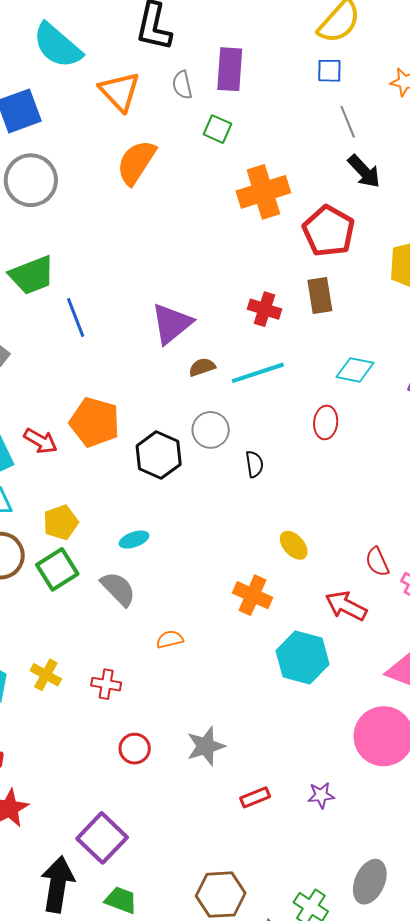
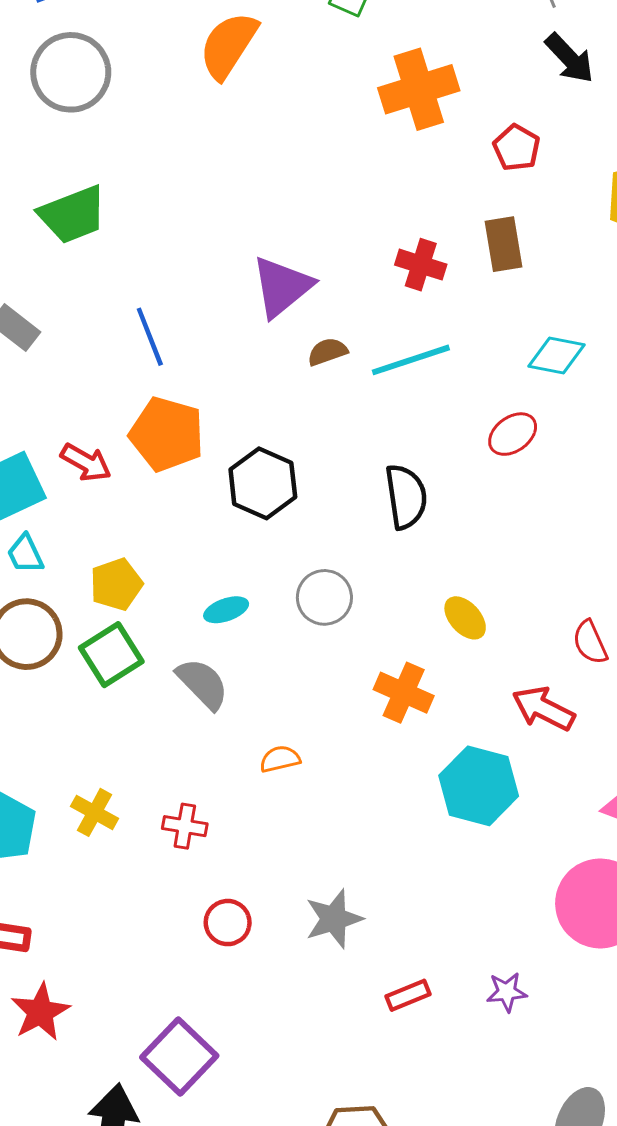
red pentagon: (329, 231) -> (517, 148), size x0.6
blue line: (76, 318) -> (150, 337), moved
red ellipse: (326, 422) -> (513, 434), turned 48
gray circle: (211, 430) -> (324, 597), moved
black semicircle: (254, 464) -> (406, 497), size x1.6

